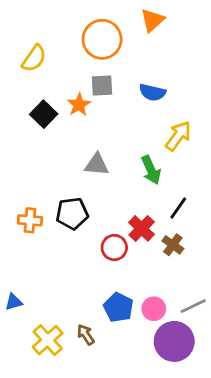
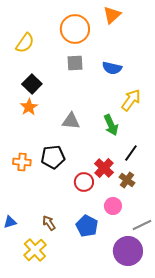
orange star: (79, 105) -> (29, 107), moved
pink circle: (154, 309) -> (113, 206), moved
brown arrow: (86, 335) -> (49, 223), moved

